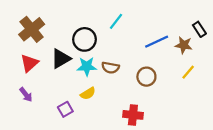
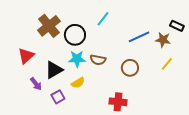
brown cross: (32, 29) -> (49, 26), moved
black rectangle: (199, 29) -> (177, 26), turned -32
black triangle: (61, 59) -> (54, 70), moved
purple arrow: (26, 95) -> (36, 84), moved

